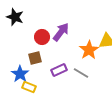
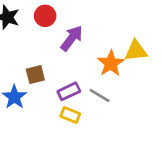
red circle: (42, 37) -> (45, 16), moved
yellow rectangle: (29, 87) -> (70, 115), moved

